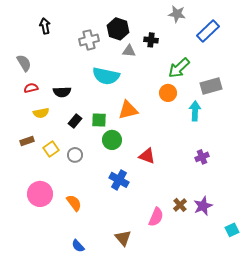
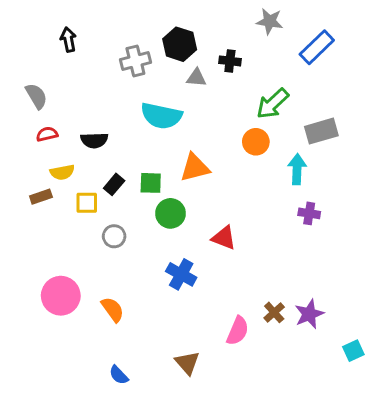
brown rectangle: (27, 141) -> (41, 197), moved
yellow square: (51, 149) -> (87, 203), moved, turned 35
purple cross: (202, 157) -> (309, 213), moved, turned 32

